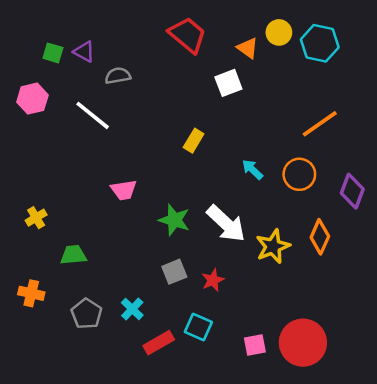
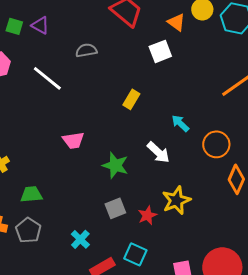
gray semicircle: (118, 76) -> (86, 50), moved
orange circle: (299, 174) -> (216, 144), moved
white arrow: (226, 224) -> (158, 152), moved, size x0.7
yellow star: (273, 246) -> (176, 200), moved
gray pentagon: (87, 314) -> (28, 230), moved

